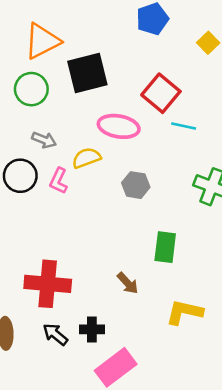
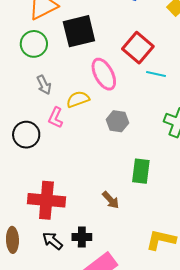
pink ellipse: (119, 126) -> (104, 74), turned 52
gray arrow: (44, 140) -> (44, 85), turned 42
black circle: (20, 176) -> (26, 135), moved
yellow L-shape: (184, 312) -> (161, 240), moved

